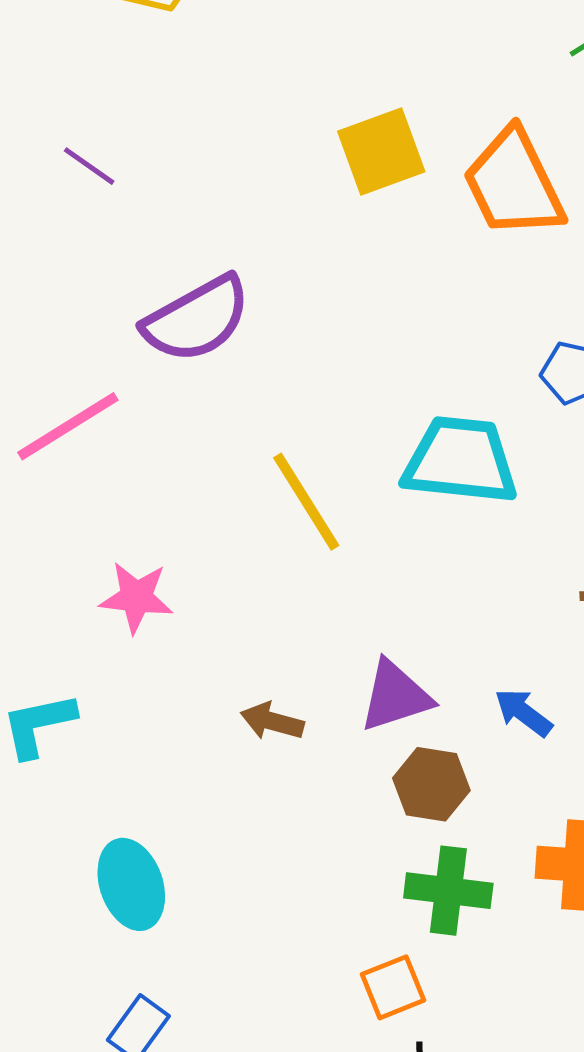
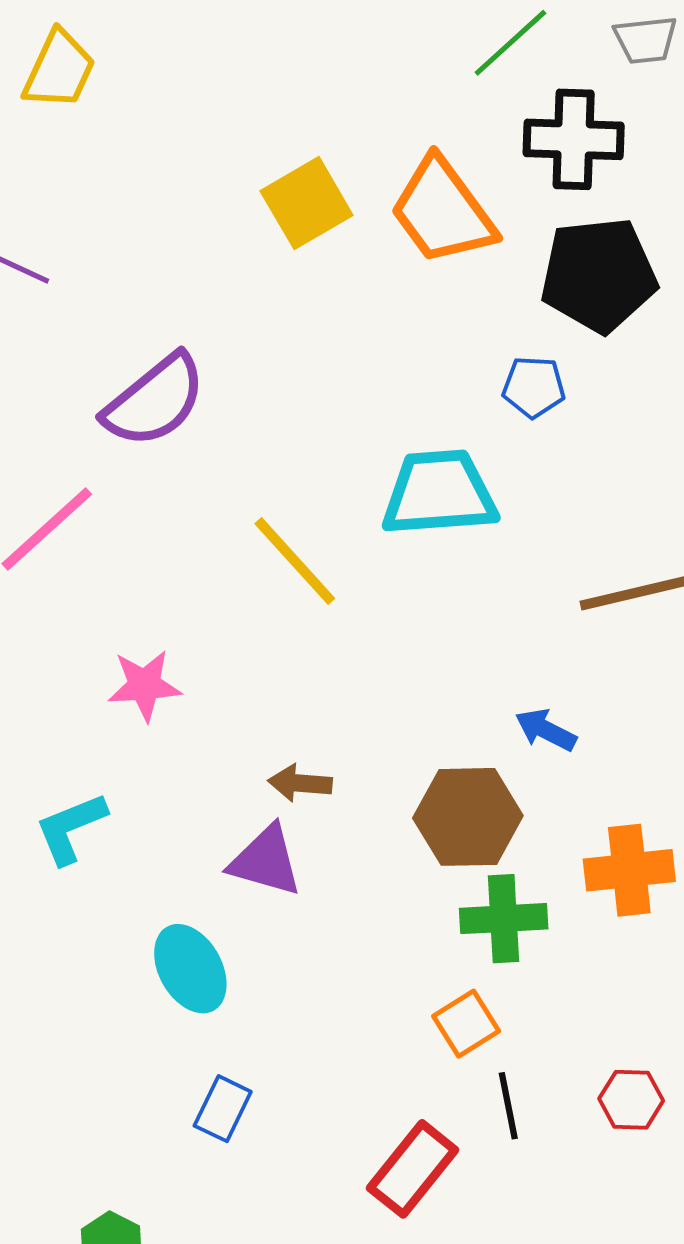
purple triangle: (395, 696) -> (266, 861), moved, turned 44
brown hexagon: (431, 784) -> (468, 817), size x1.4

